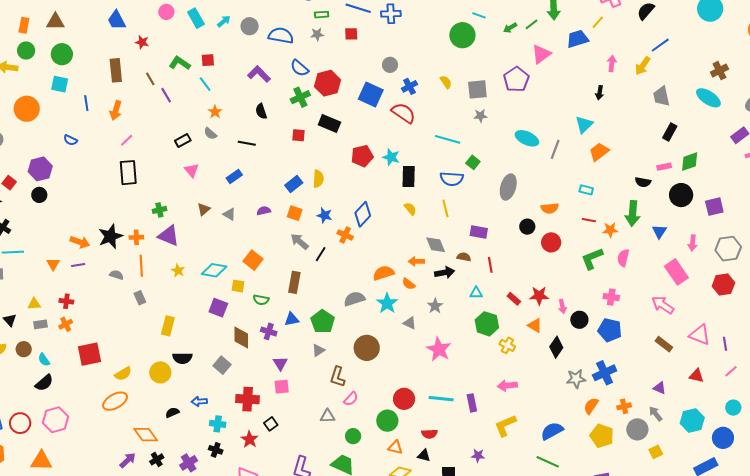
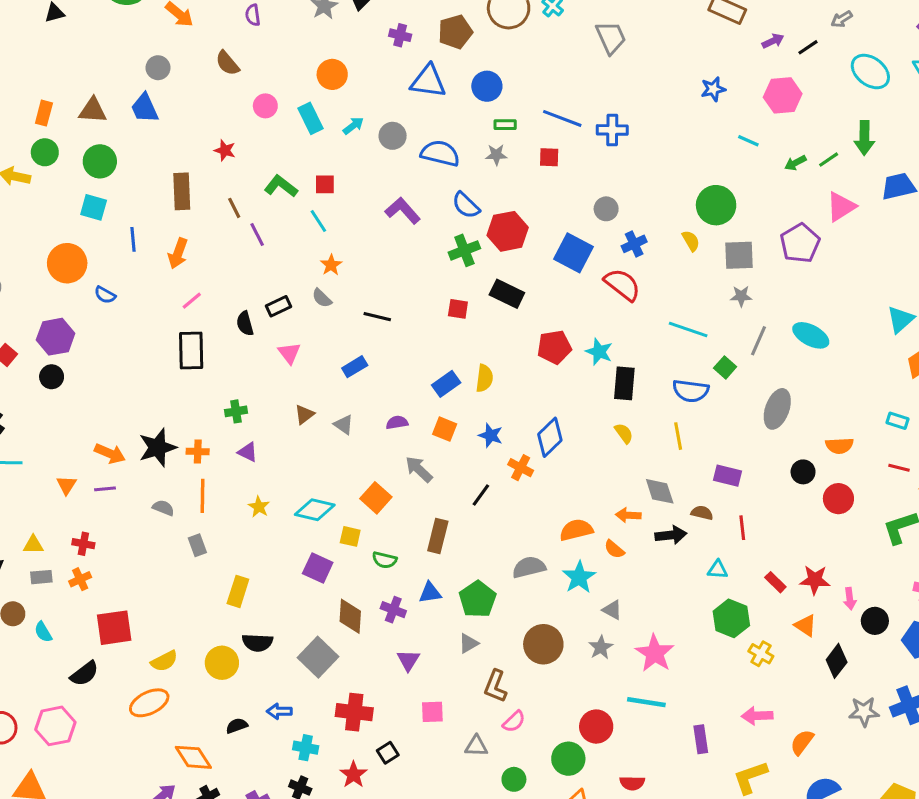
blue trapezoid: (117, 20) -> (145, 108), moved
green circle: (462, 35) -> (716, 205), moved
orange circle: (27, 109) -> (67, 263), moved
black semicircle: (261, 111) -> (245, 324), moved
gray line: (555, 149) -> (758, 341), moved
purple triangle: (169, 236) -> (248, 452), size x0.6
gray arrow: (300, 242) -> (419, 469), moved
gray star: (435, 306) -> (601, 647), moved
gray square: (222, 365) -> (318, 657), size x1.4
black semicircle: (44, 383) -> (84, 674), moved
pink square: (282, 387) -> (432, 712), moved
cyan line: (441, 399) -> (646, 702), moved
orange semicircle: (591, 406) -> (802, 742), moved

